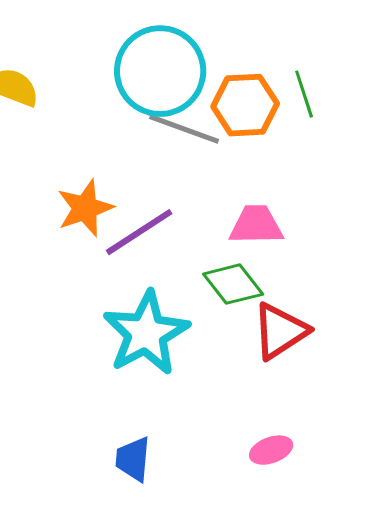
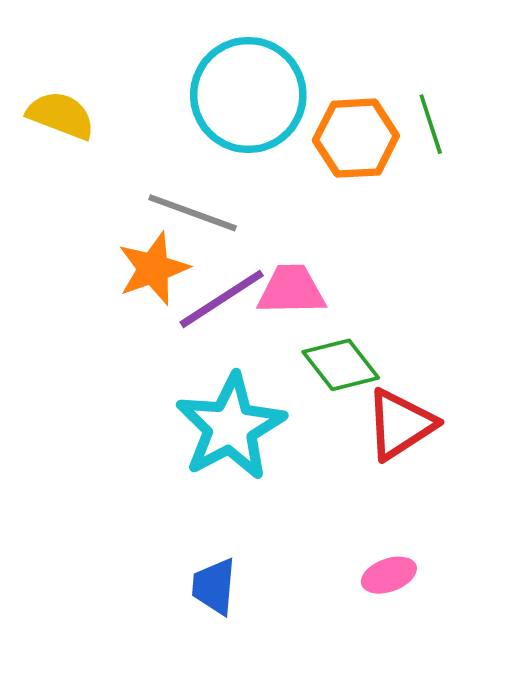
gray line: (184, 129) -> (193, 213), moved
pink trapezoid: (256, 225) -> (291, 290), moved

